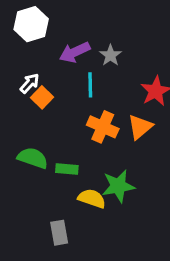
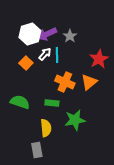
white hexagon: (31, 24) -> (30, 34), moved
white arrow: (30, 83) -> (45, 54), moved
green rectangle: (67, 169) -> (52, 103), moved
yellow semicircle: (92, 198) -> (46, 128), moved, turned 66

